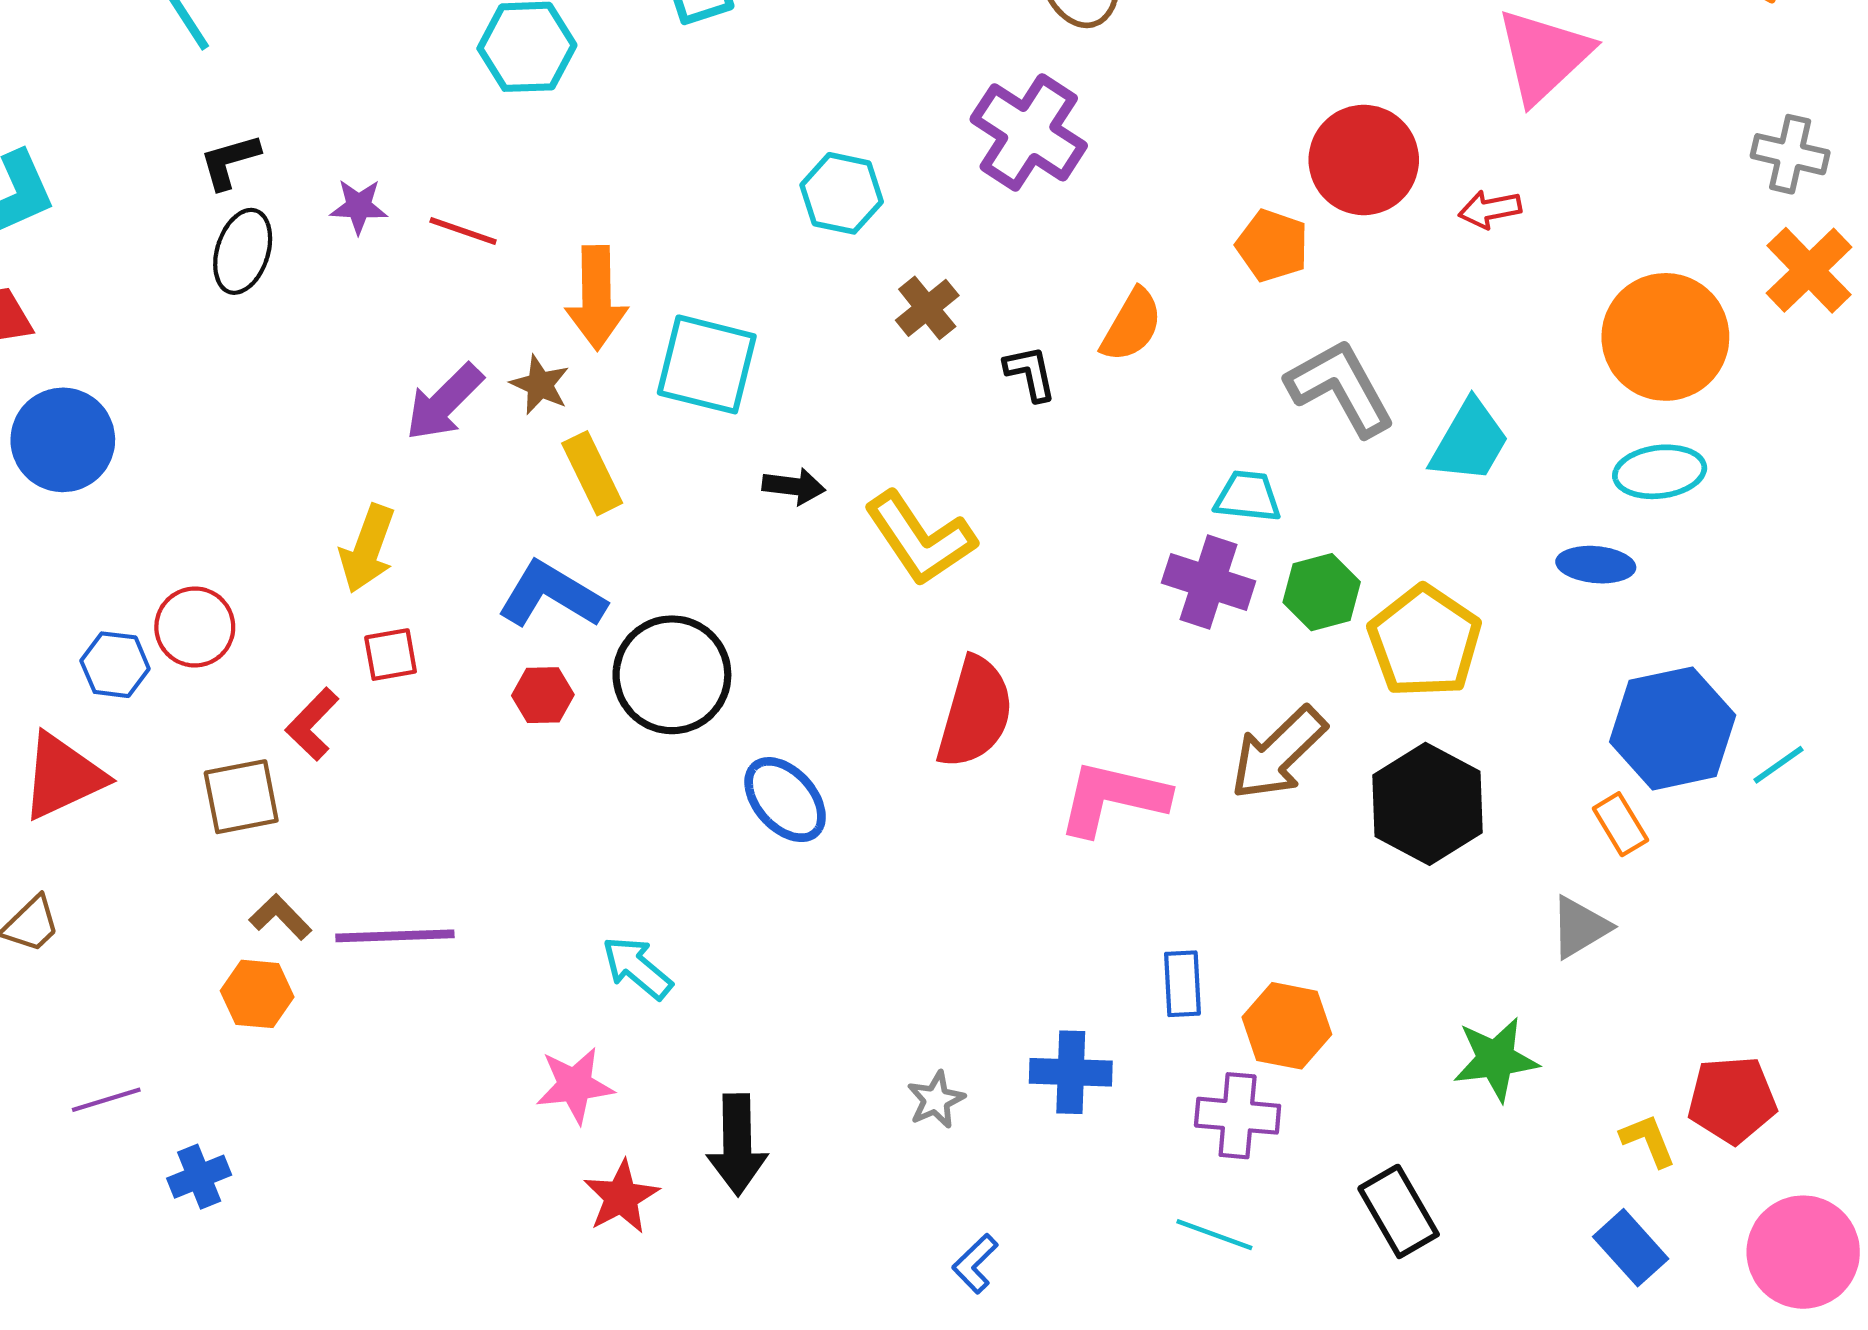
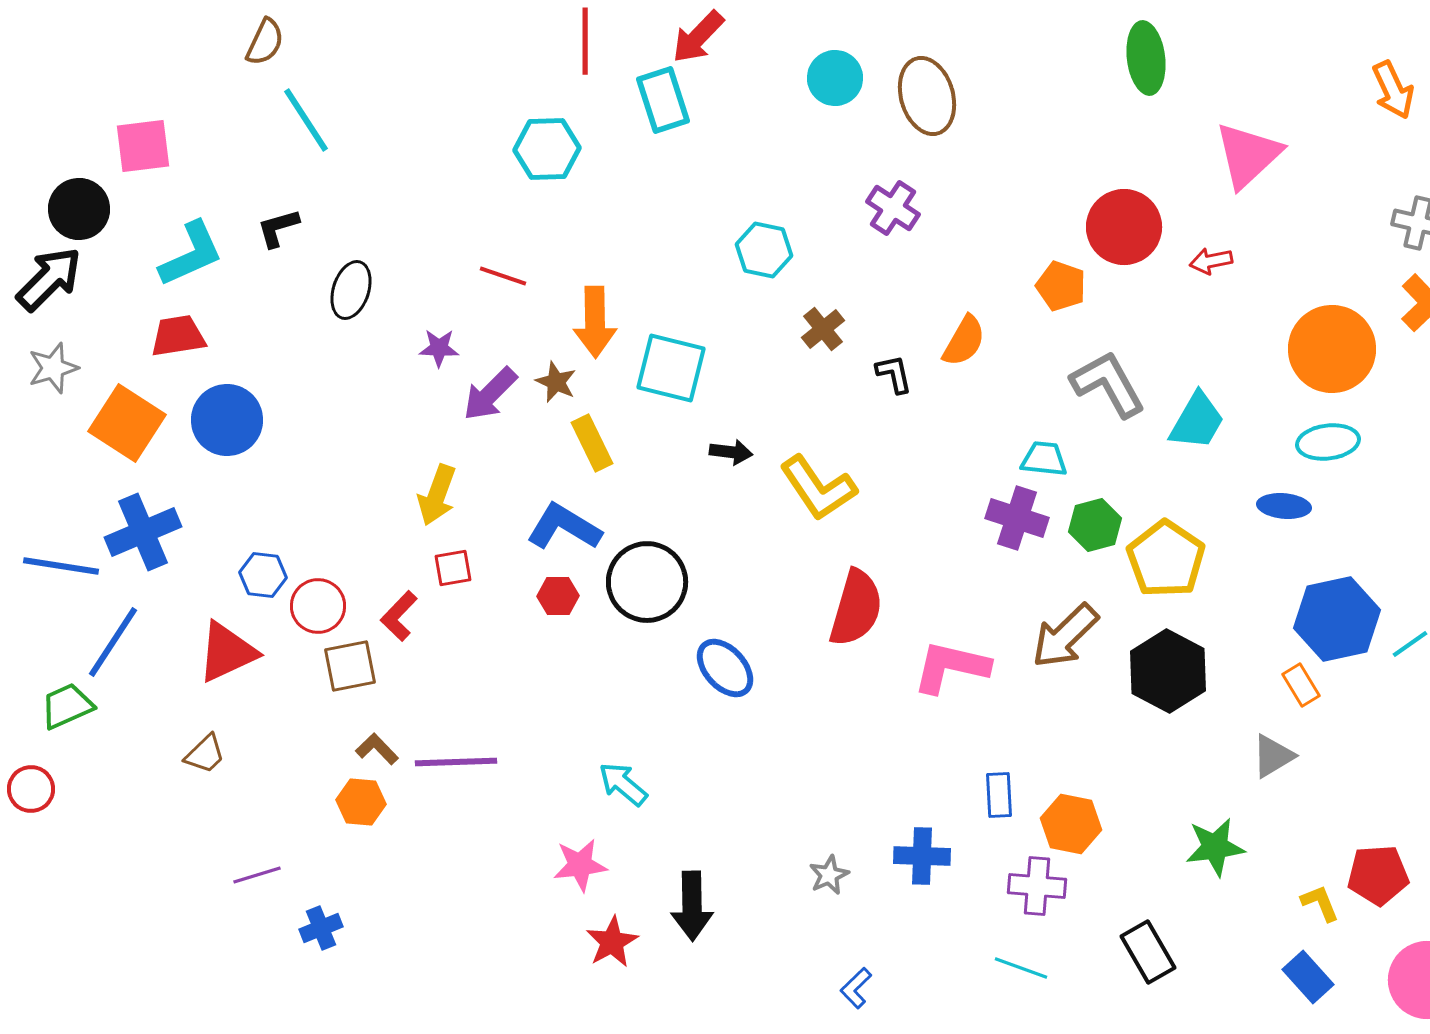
purple cross: (1029, 132) -> (893, 208), size x0.7
black L-shape: (230, 161) -> (278, 228), moved
purple star: (359, 206) -> (439, 348), moved
red circle: (195, 627) -> (318, 606), moved

